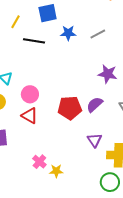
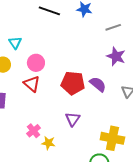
gray line: (98, 34) -> (113, 27), moved
purple semicircle: (95, 105) -> (98, 84), turned 72
purple triangle: (95, 140) -> (73, 119), moved

